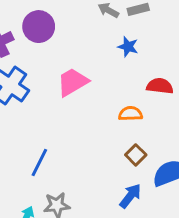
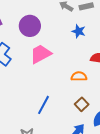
purple circle: (39, 27) -> (30, 26), moved
blue line: (39, 163) -> (43, 105), moved

